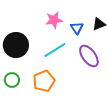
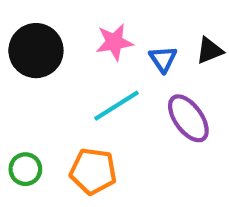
black circle: (16, 45) -> (36, 51), moved
orange pentagon: (44, 81) -> (93, 171), turned 30

